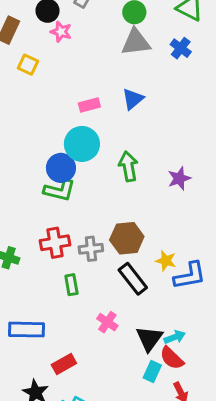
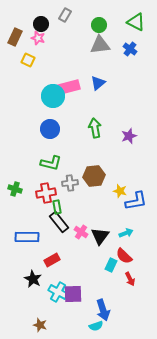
pink star: (61, 32) -> (38, 38), moved
pink rectangle: (89, 105) -> (69, 87), size x1.5
cyan circle: (82, 144) -> (53, 96), moved
green L-shape: (59, 190) -> (51, 163), moved
red cross: (55, 243) -> (46, 193), moved
black rectangle: (133, 279) -> (59, 222), moved
cyan arrow: (175, 337) -> (126, 233), moved
black triangle: (149, 339) -> (100, 236), moved

